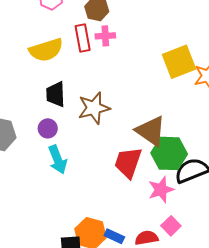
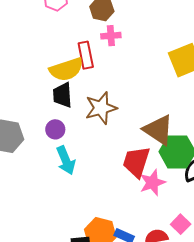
red rectangle: (83, 38) -> (86, 55), moved
yellow semicircle: (46, 50) -> (66, 69), moved
pink star: (161, 190) -> (152, 183), moved

